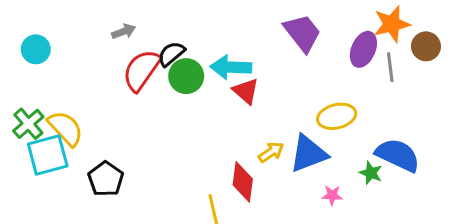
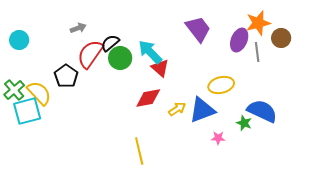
cyan arrow: (231, 67) -> (150, 52), turned 44
black pentagon: (106, 179) -> (66, 76), moved
red diamond: (243, 182) -> (148, 98), moved, turned 72

